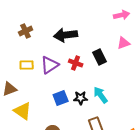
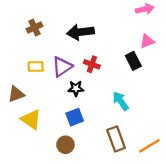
black rectangle: (100, 57) -> (133, 61), moved
blue square: (61, 98) -> (75, 117), moved
black star: (81, 98) -> (76, 88), moved

